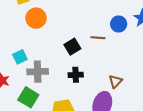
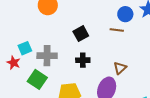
brown line: (98, 38) -> (117, 30), moved
cyan square: (20, 57) -> (25, 48), moved

